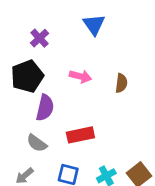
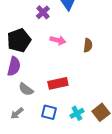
purple cross: (40, 38) -> (43, 12), moved
purple semicircle: (45, 108) -> (14, 66), moved

